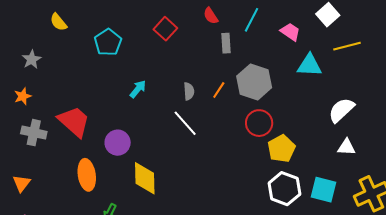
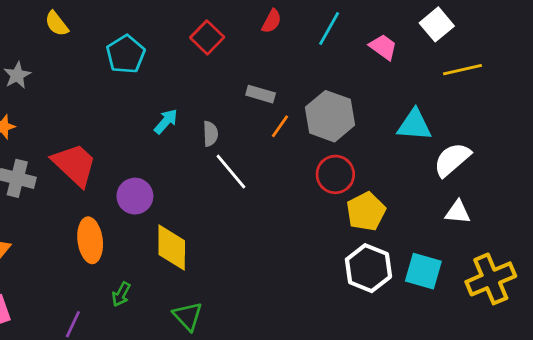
red semicircle: (211, 16) -> (272, 21), turned -120
gray rectangle: (226, 43) -> (261, 94), moved, turned -72
cyan triangle: (309, 65) -> (414, 125), moved
gray semicircle: (189, 91) -> (210, 134), moved

